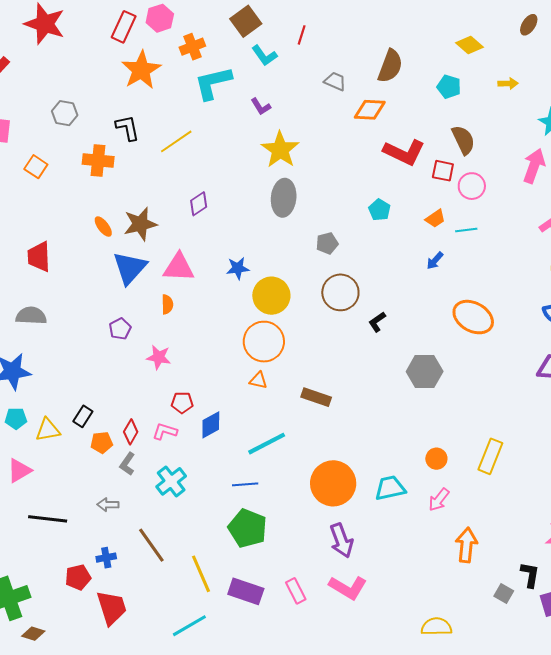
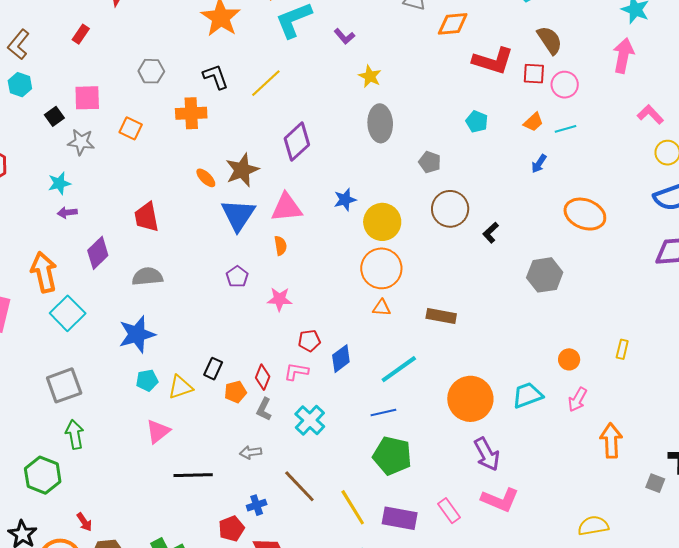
yellow star: (280, 150) -> (370, 76), size x0.6
purple diamond: (199, 204) -> (297, 142), size x1.5
gray pentagon: (327, 243) -> (430, 162), turned -30
yellow rectangle: (490, 456) -> (622, 349), size x0.6

